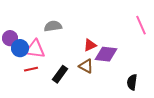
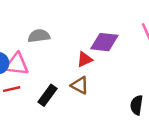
purple diamond: (106, 54) -> (104, 42), moved

